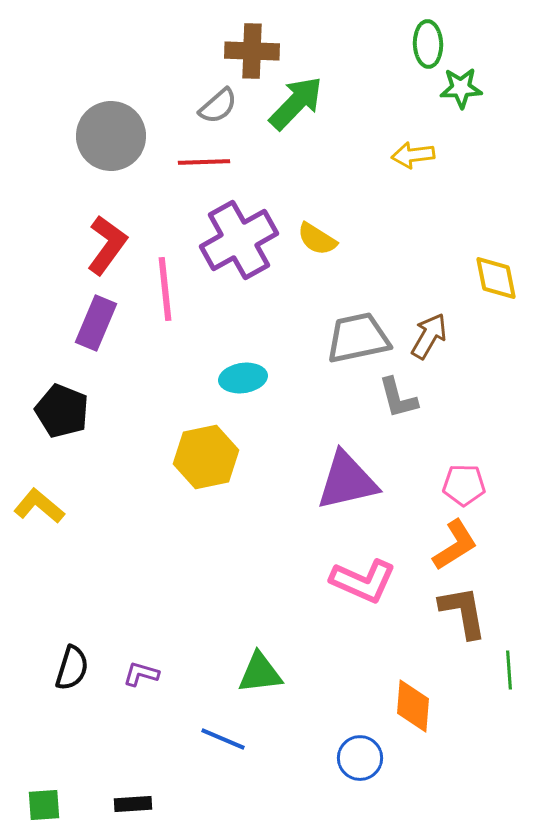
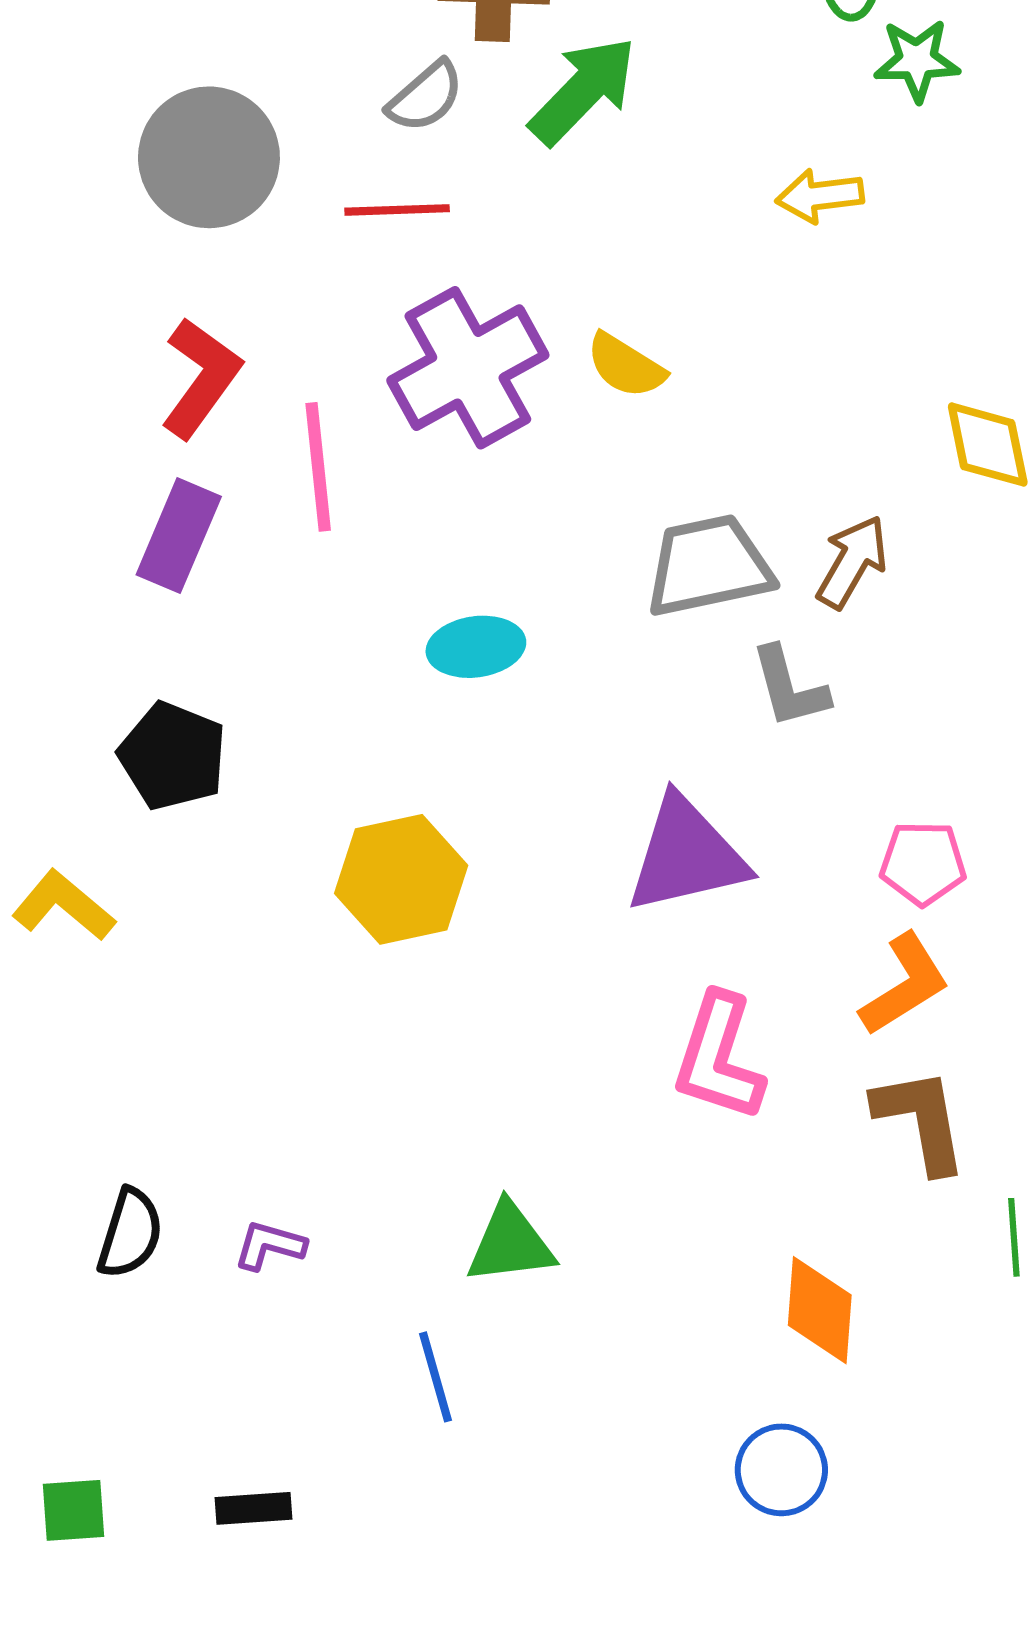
black pentagon: (62, 411) -> (173, 756), moved
yellow hexagon: (206, 457) -> (401, 879), moved
pink L-shape: (363, 581) -> (719, 1057), turned 84
blue line: (223, 739) -> (436, 1377), turned 51
blue circle: (360, 758) -> (781, 1470), moved

